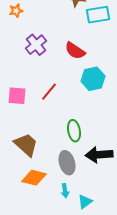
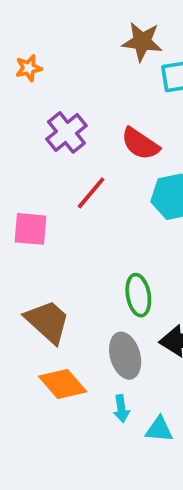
red line: (49, 92) -> (91, 193), moved
orange diamond: (34, 178) -> (63, 384), turned 35
cyan triangle: (85, 202) -> (159, 429), turned 42

